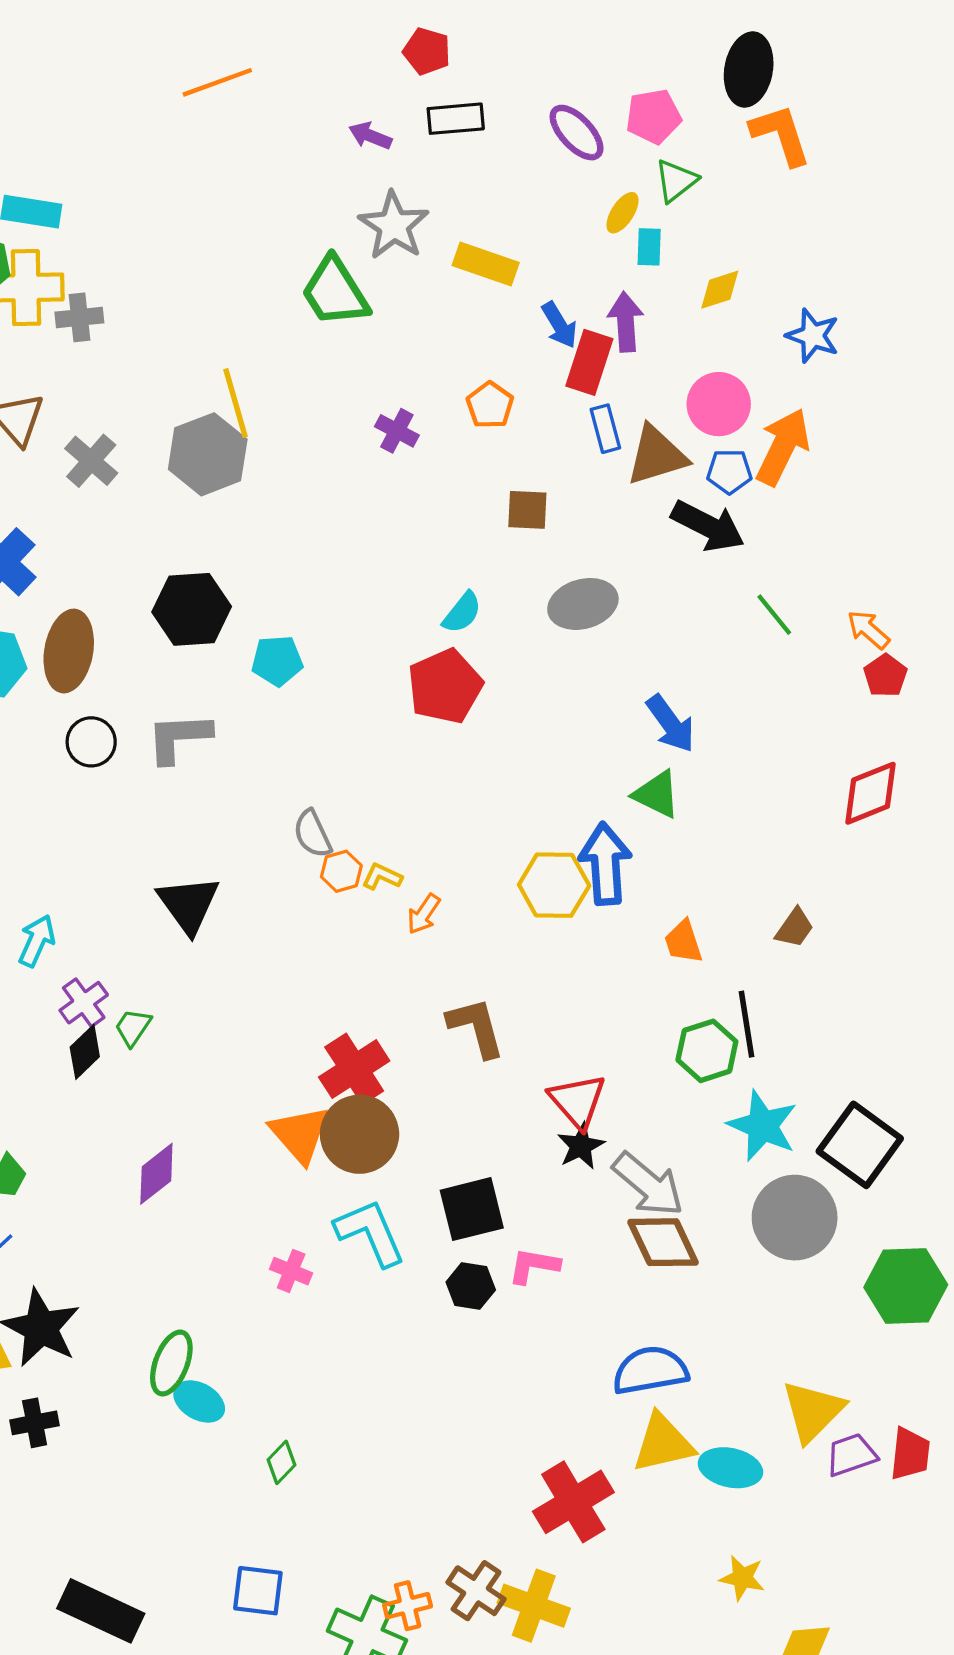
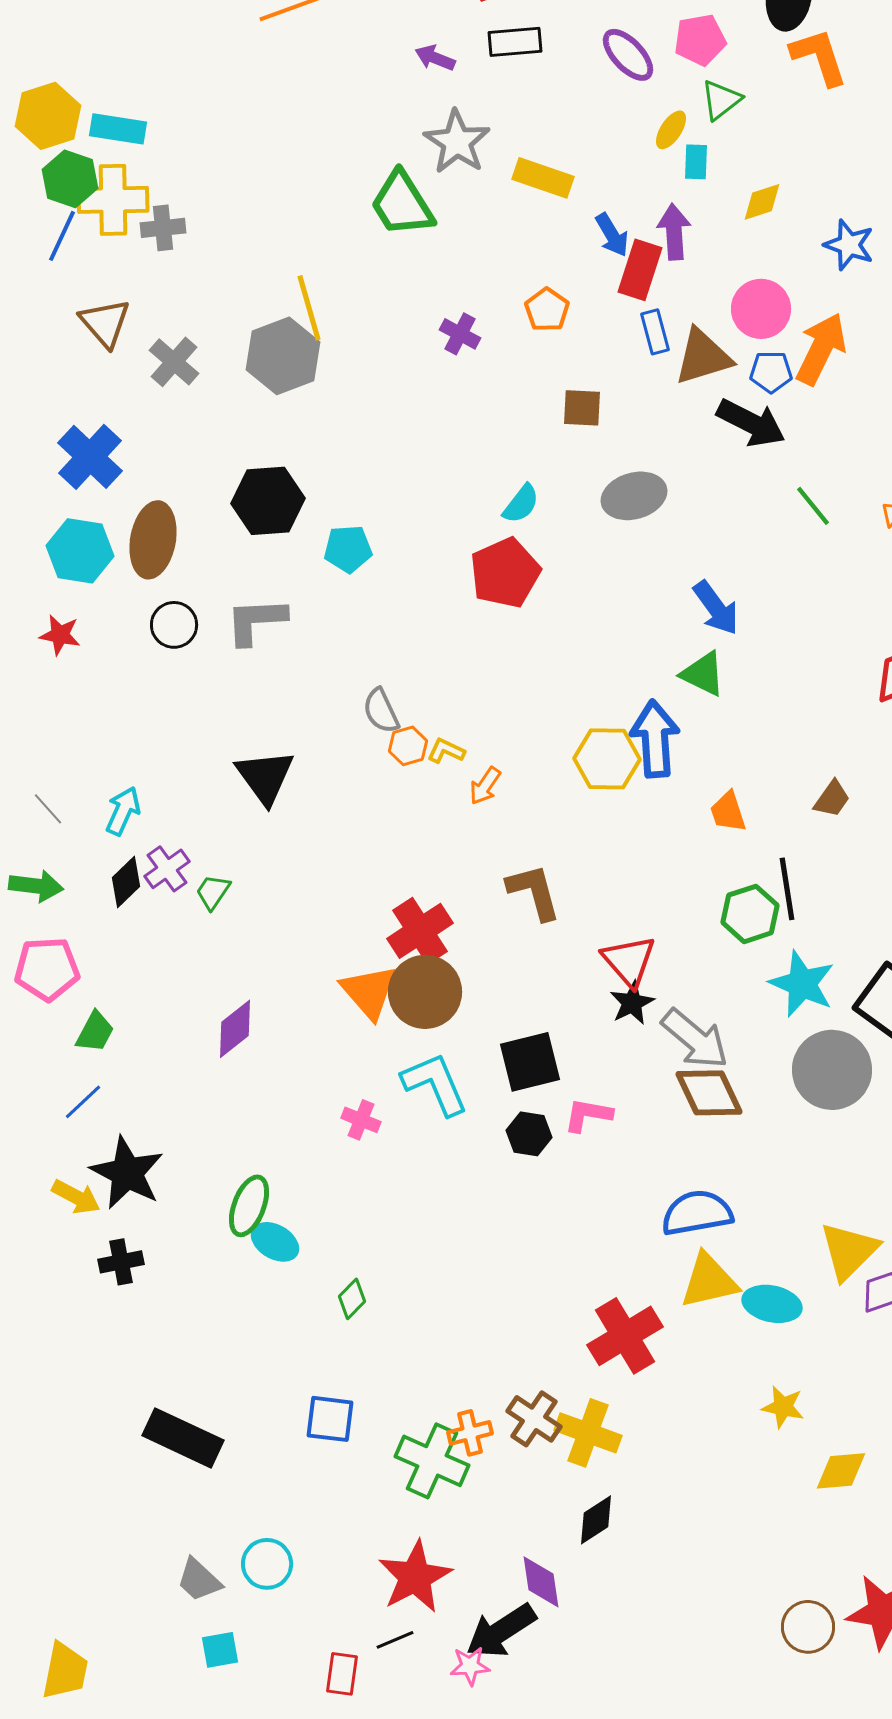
black diamond: (85, 1052) -> (126, 882), moved

